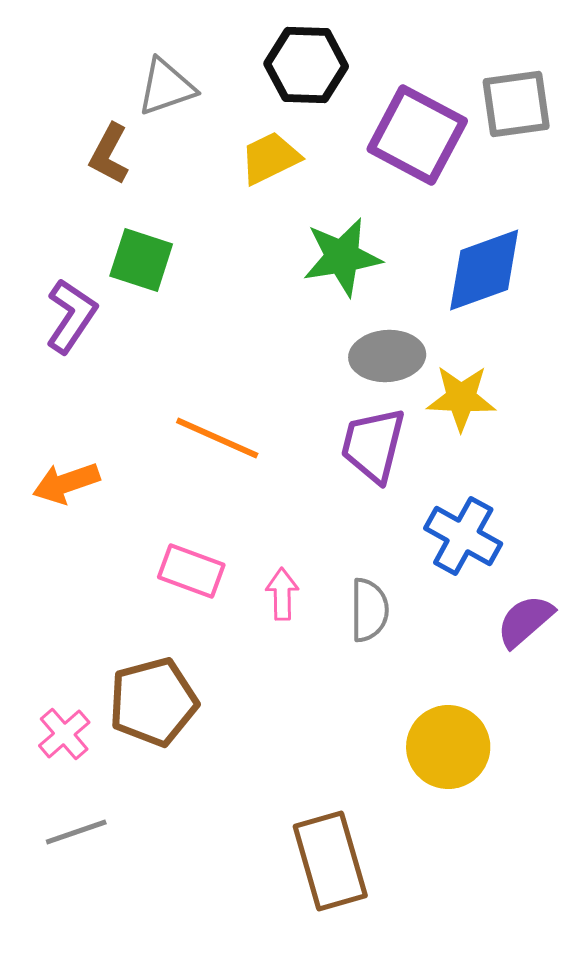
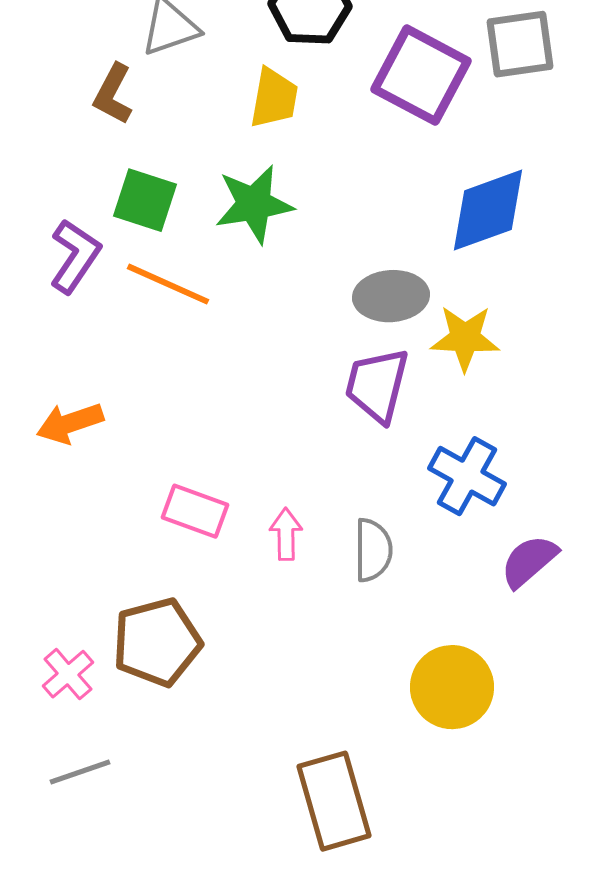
yellow trapezoid: (270, 158) -> (274, 98), turned 126
green star: (342, 257) -> (254, 204), moved
orange line: (217, 438) -> (168, 284), moved

